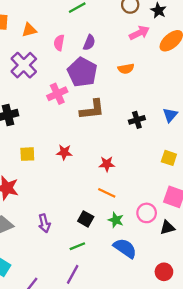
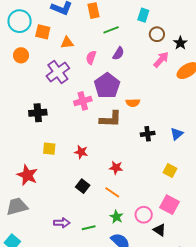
pink arrow: (139, 33) -> (161, 60), turned -30
purple semicircle: (89, 43) -> (118, 53), moved
orange semicircle: (126, 69) -> (133, 103), moved
black square: (86, 219) -> (83, 186), moved
purple arrow: (44, 223) -> (62, 223), moved, turned -84
black triangle: (167, 228) -> (160, 230), turned 40
green line: (77, 246) -> (89, 228), moved

